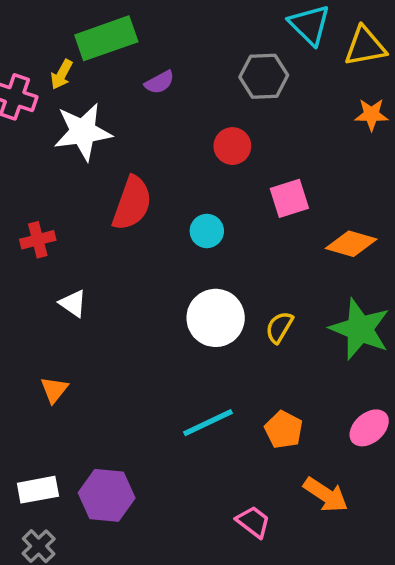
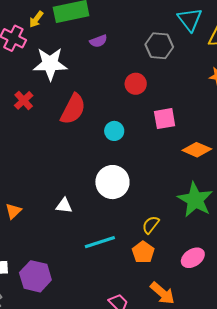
yellow arrow: (62, 74) -> (36, 19), moved
red cross: (38, 240) -> (24, 100), moved, turned -36
white triangle: (73, 303) -> (64, 206), moved, turned -36
yellow semicircle: (279, 327) -> (151, 225), moved

